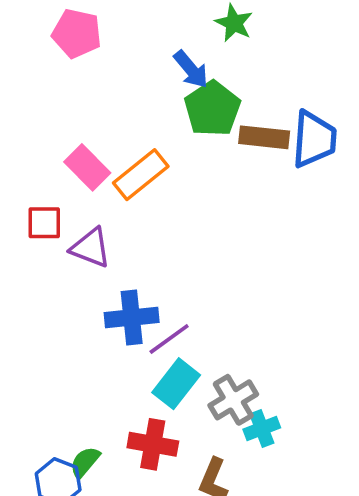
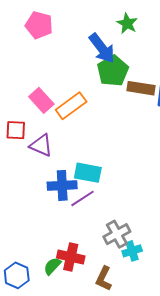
blue arrow: (191, 69) -> (102, 48), size x1.4
cyan rectangle: (176, 384) -> (88, 173), moved, turned 60
green semicircle: (85, 462) -> (52, 266), moved

